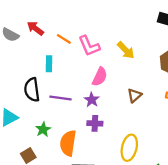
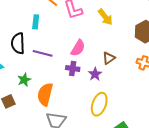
pink semicircle: (100, 77) -> (78, 48), moved
purple star: (92, 100) -> (95, 74), moved
purple cross: (95, 123) -> (73, 68), moved

